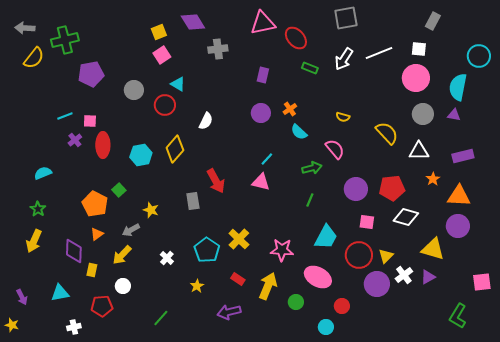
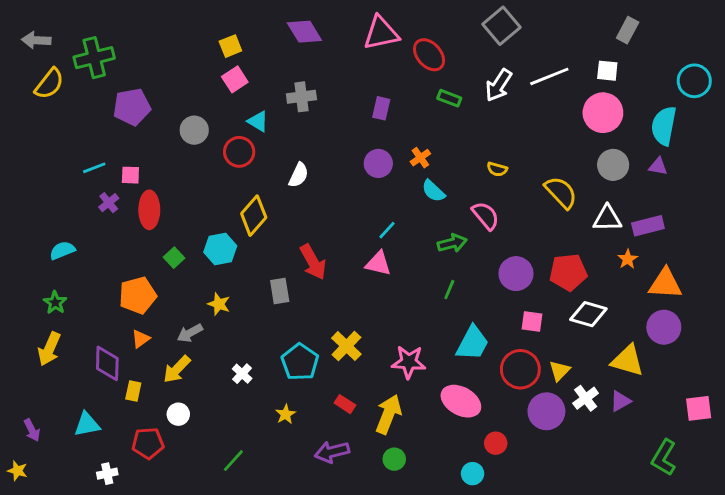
gray square: (346, 18) -> (501, 26), turned -30
purple diamond: (193, 22) -> (304, 32), moved
gray cross: (218, 49) -> (301, 97), moved
cyan hexagon: (141, 155) -> (220, 249), moved
purple rectangle: (463, 156) -> (648, 226), moved
green square: (119, 190) -> (174, 258), moved
orange pentagon: (95, 204) -> (138, 295), turned 30
green circle: (296, 302) -> (394, 459), moved

